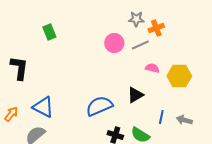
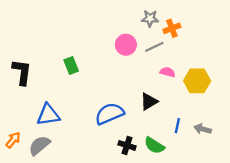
green rectangle: (49, 32) -> (71, 66), moved
blue triangle: (43, 107) -> (48, 115), turned -35
orange arrow: (11, 114) -> (13, 140), moved

